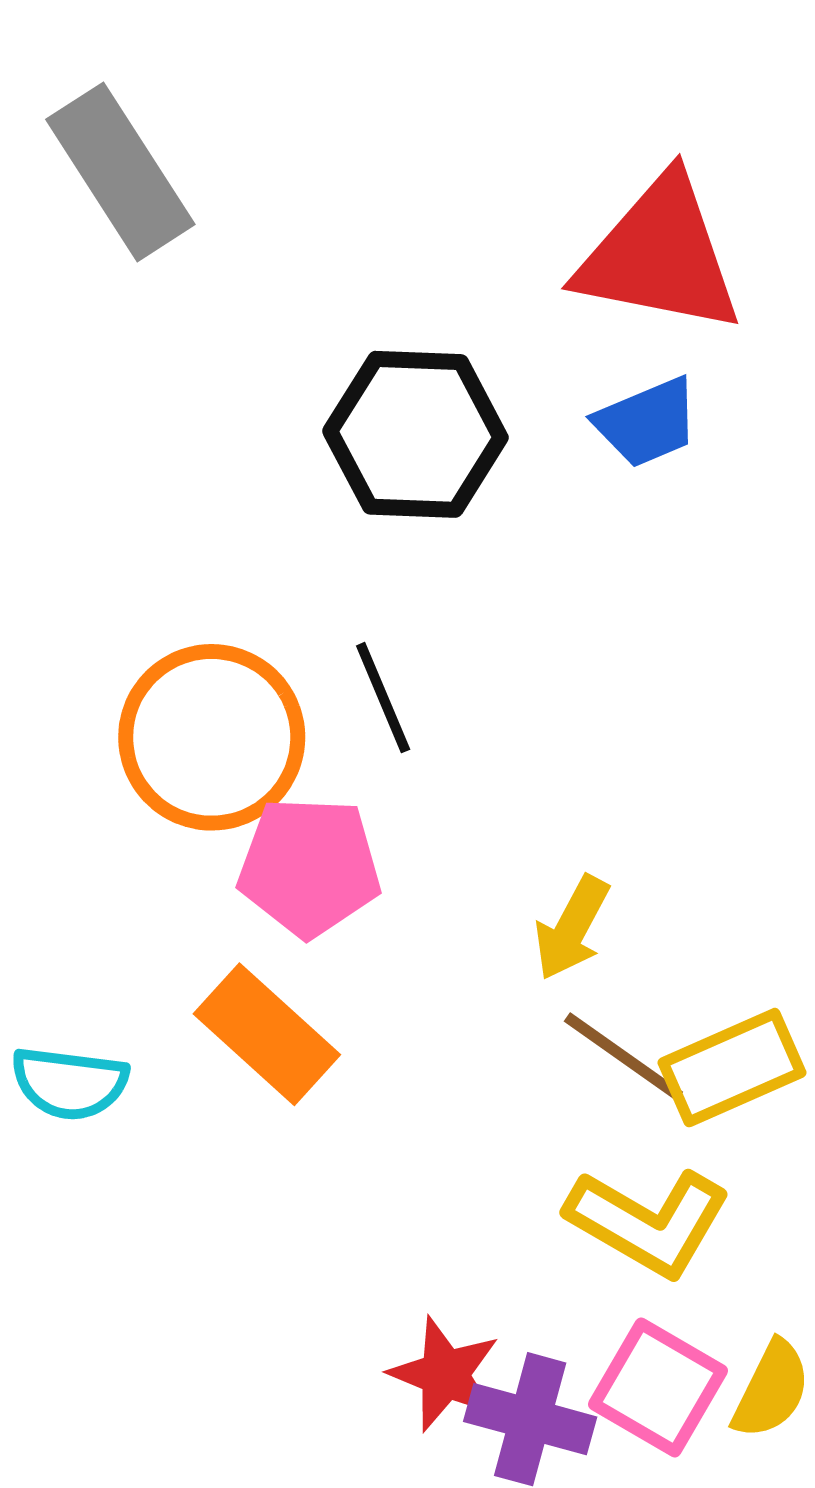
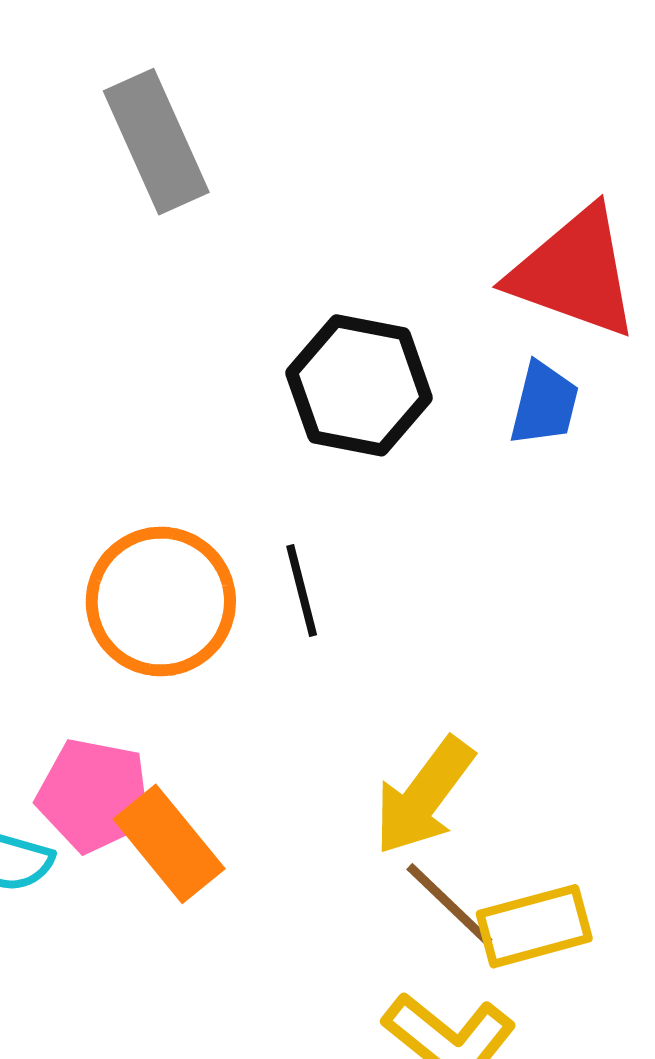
blue trapezoid: (647, 422) -> (544, 404), turned -62
pink pentagon: (309, 867) -> (94, 795), moved
yellow arrow: (572, 928) -> (424, 796), size x1.5

